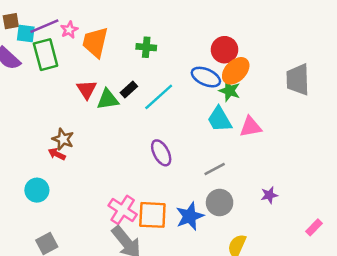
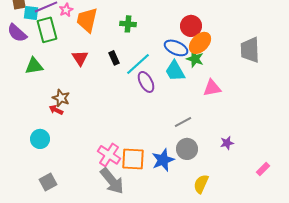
black rectangle: (129, 89) -> (114, 58), turned -72
green triangle: (108, 99) -> (34, 66), moved
cyan trapezoid: (220, 119) -> (175, 71), moved
purple ellipse: (161, 153) -> (146, 82), moved

